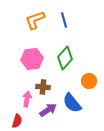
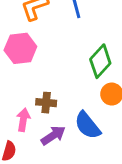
green diamond: (65, 58) -> (100, 61), moved
pink hexagon: (32, 59) -> (20, 48), moved

